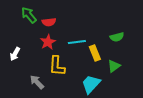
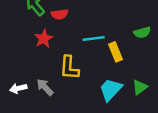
red star: (48, 42) -> (44, 39), moved
white arrow: (15, 54) -> (18, 88), moved, turned 48
green triangle: (114, 66) -> (140, 87), moved

